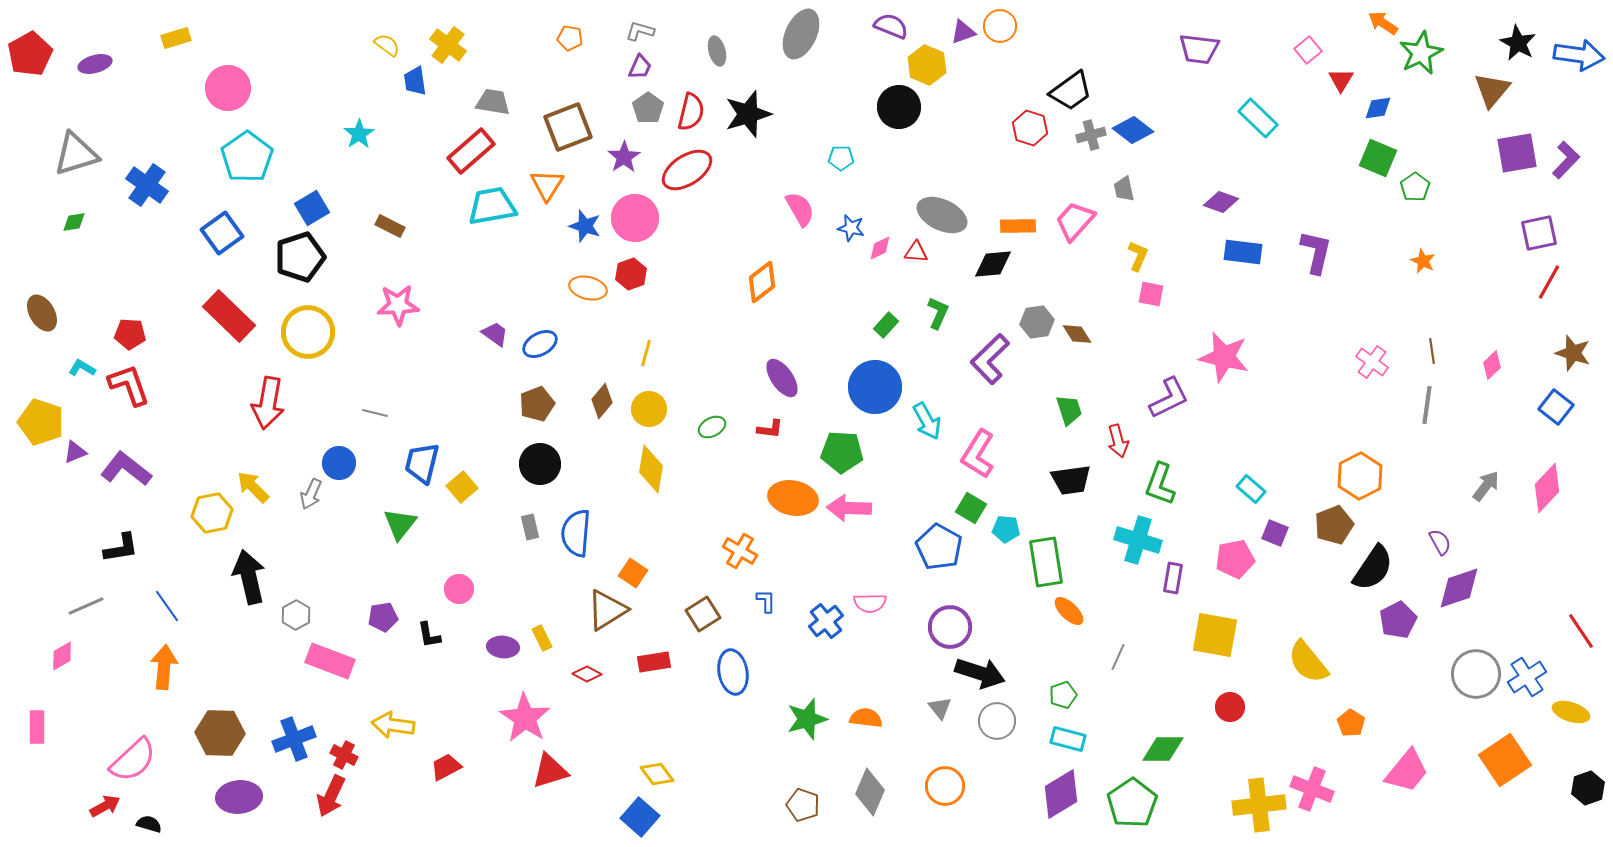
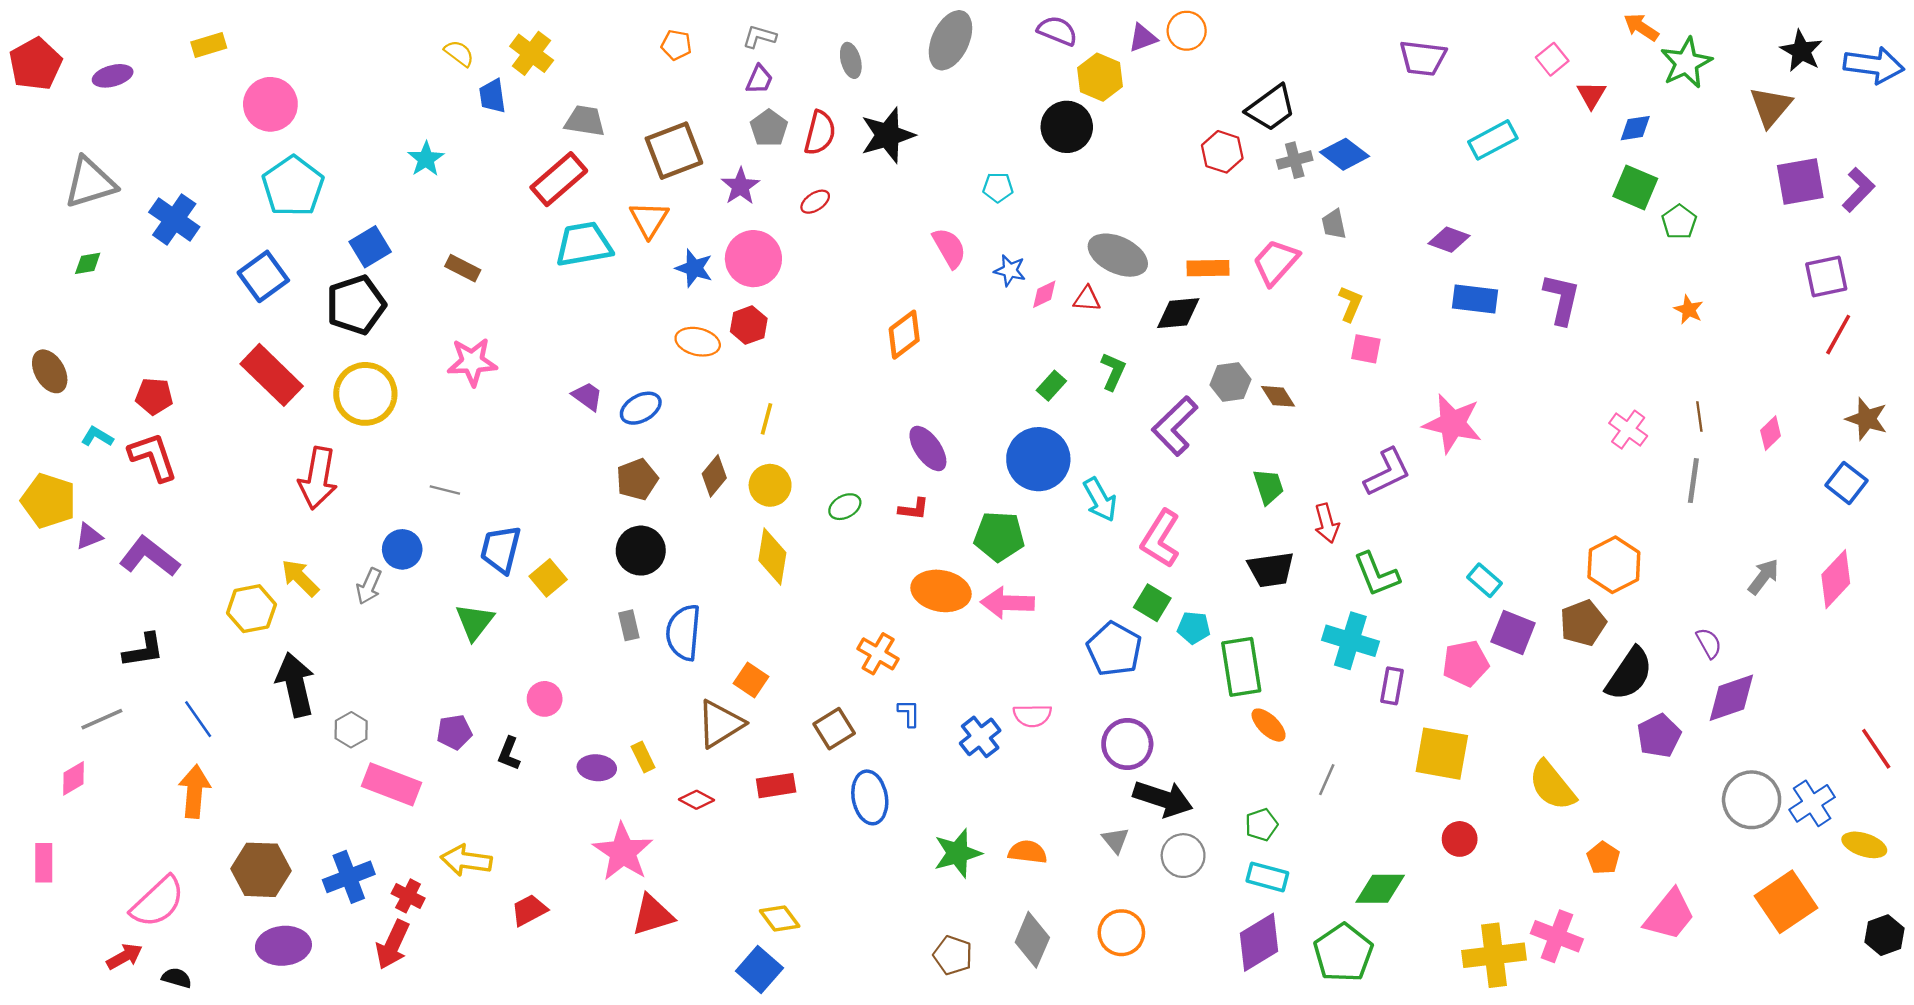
cyan rectangle: (1258, 118) -> (1493, 140), turned -72
red ellipse: (687, 170) -> (815, 202), size x0.5
green L-shape: (1160, 484) -> (1377, 574), turned -42
purple square: (1275, 533) -> (1513, 632), size x1.4
black L-shape: (429, 635) -> (509, 754), turned 32

